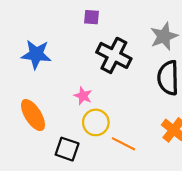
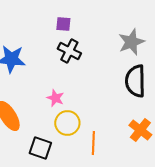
black cross: (114, 55) -> (69, 51), moved, size x0.7
orange line: (123, 144) -> (93, 143), turned 65

